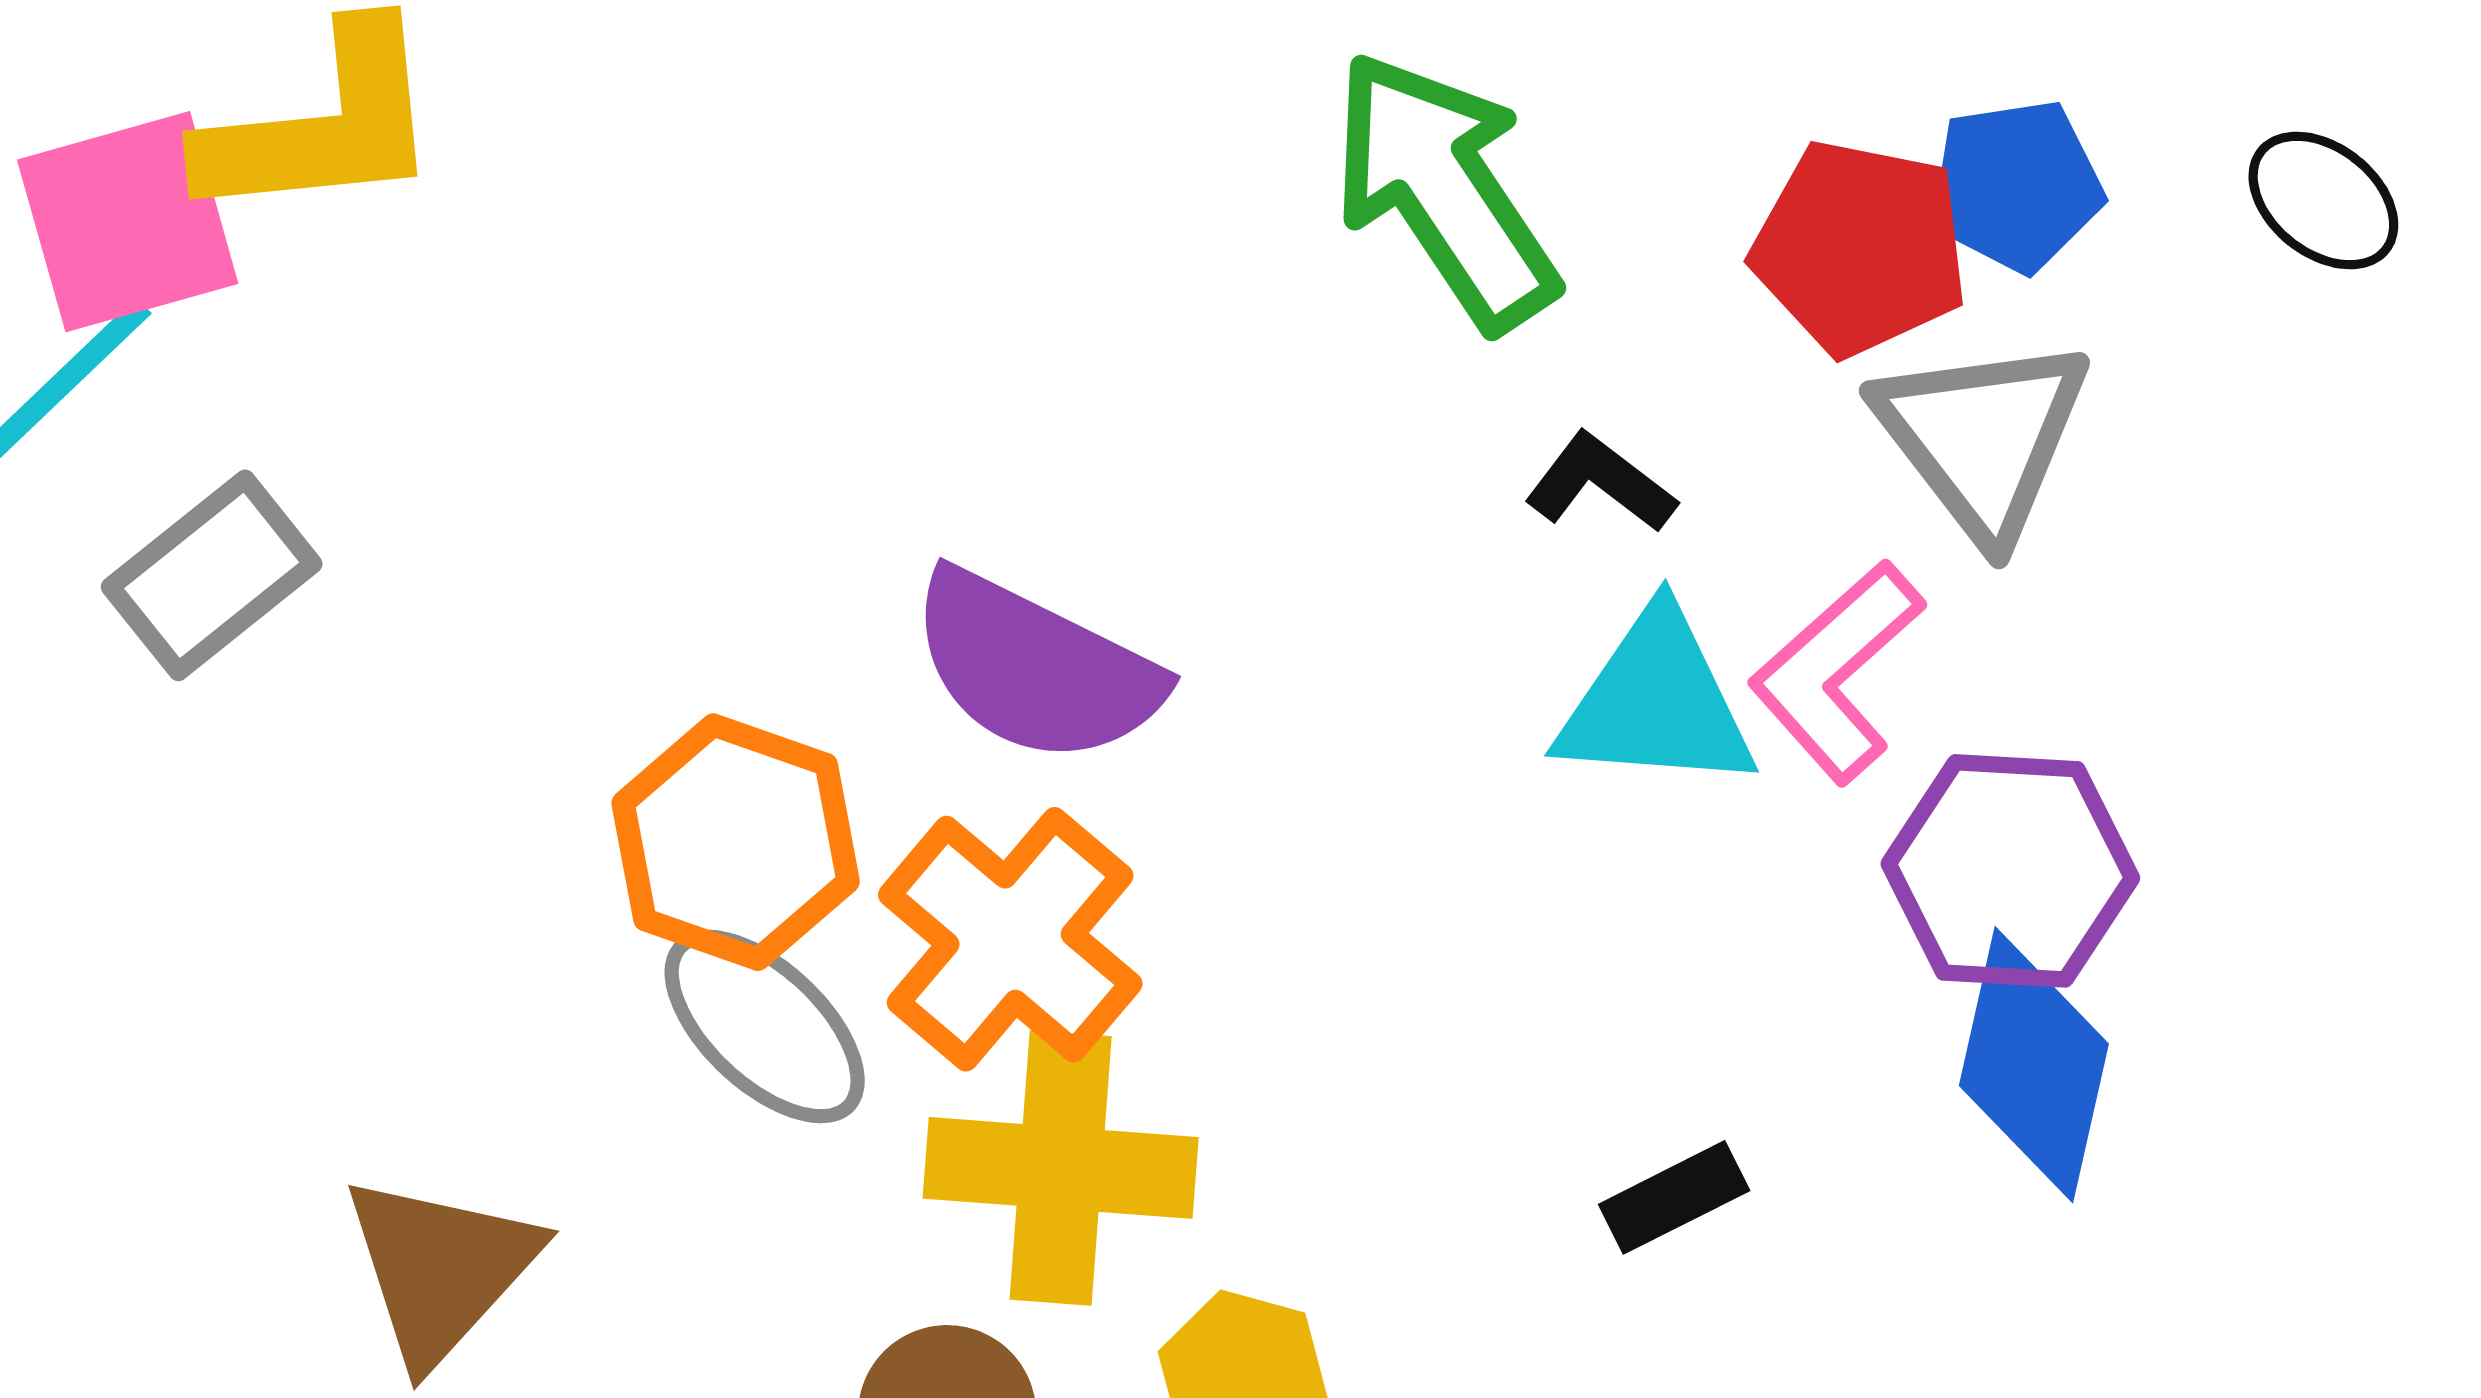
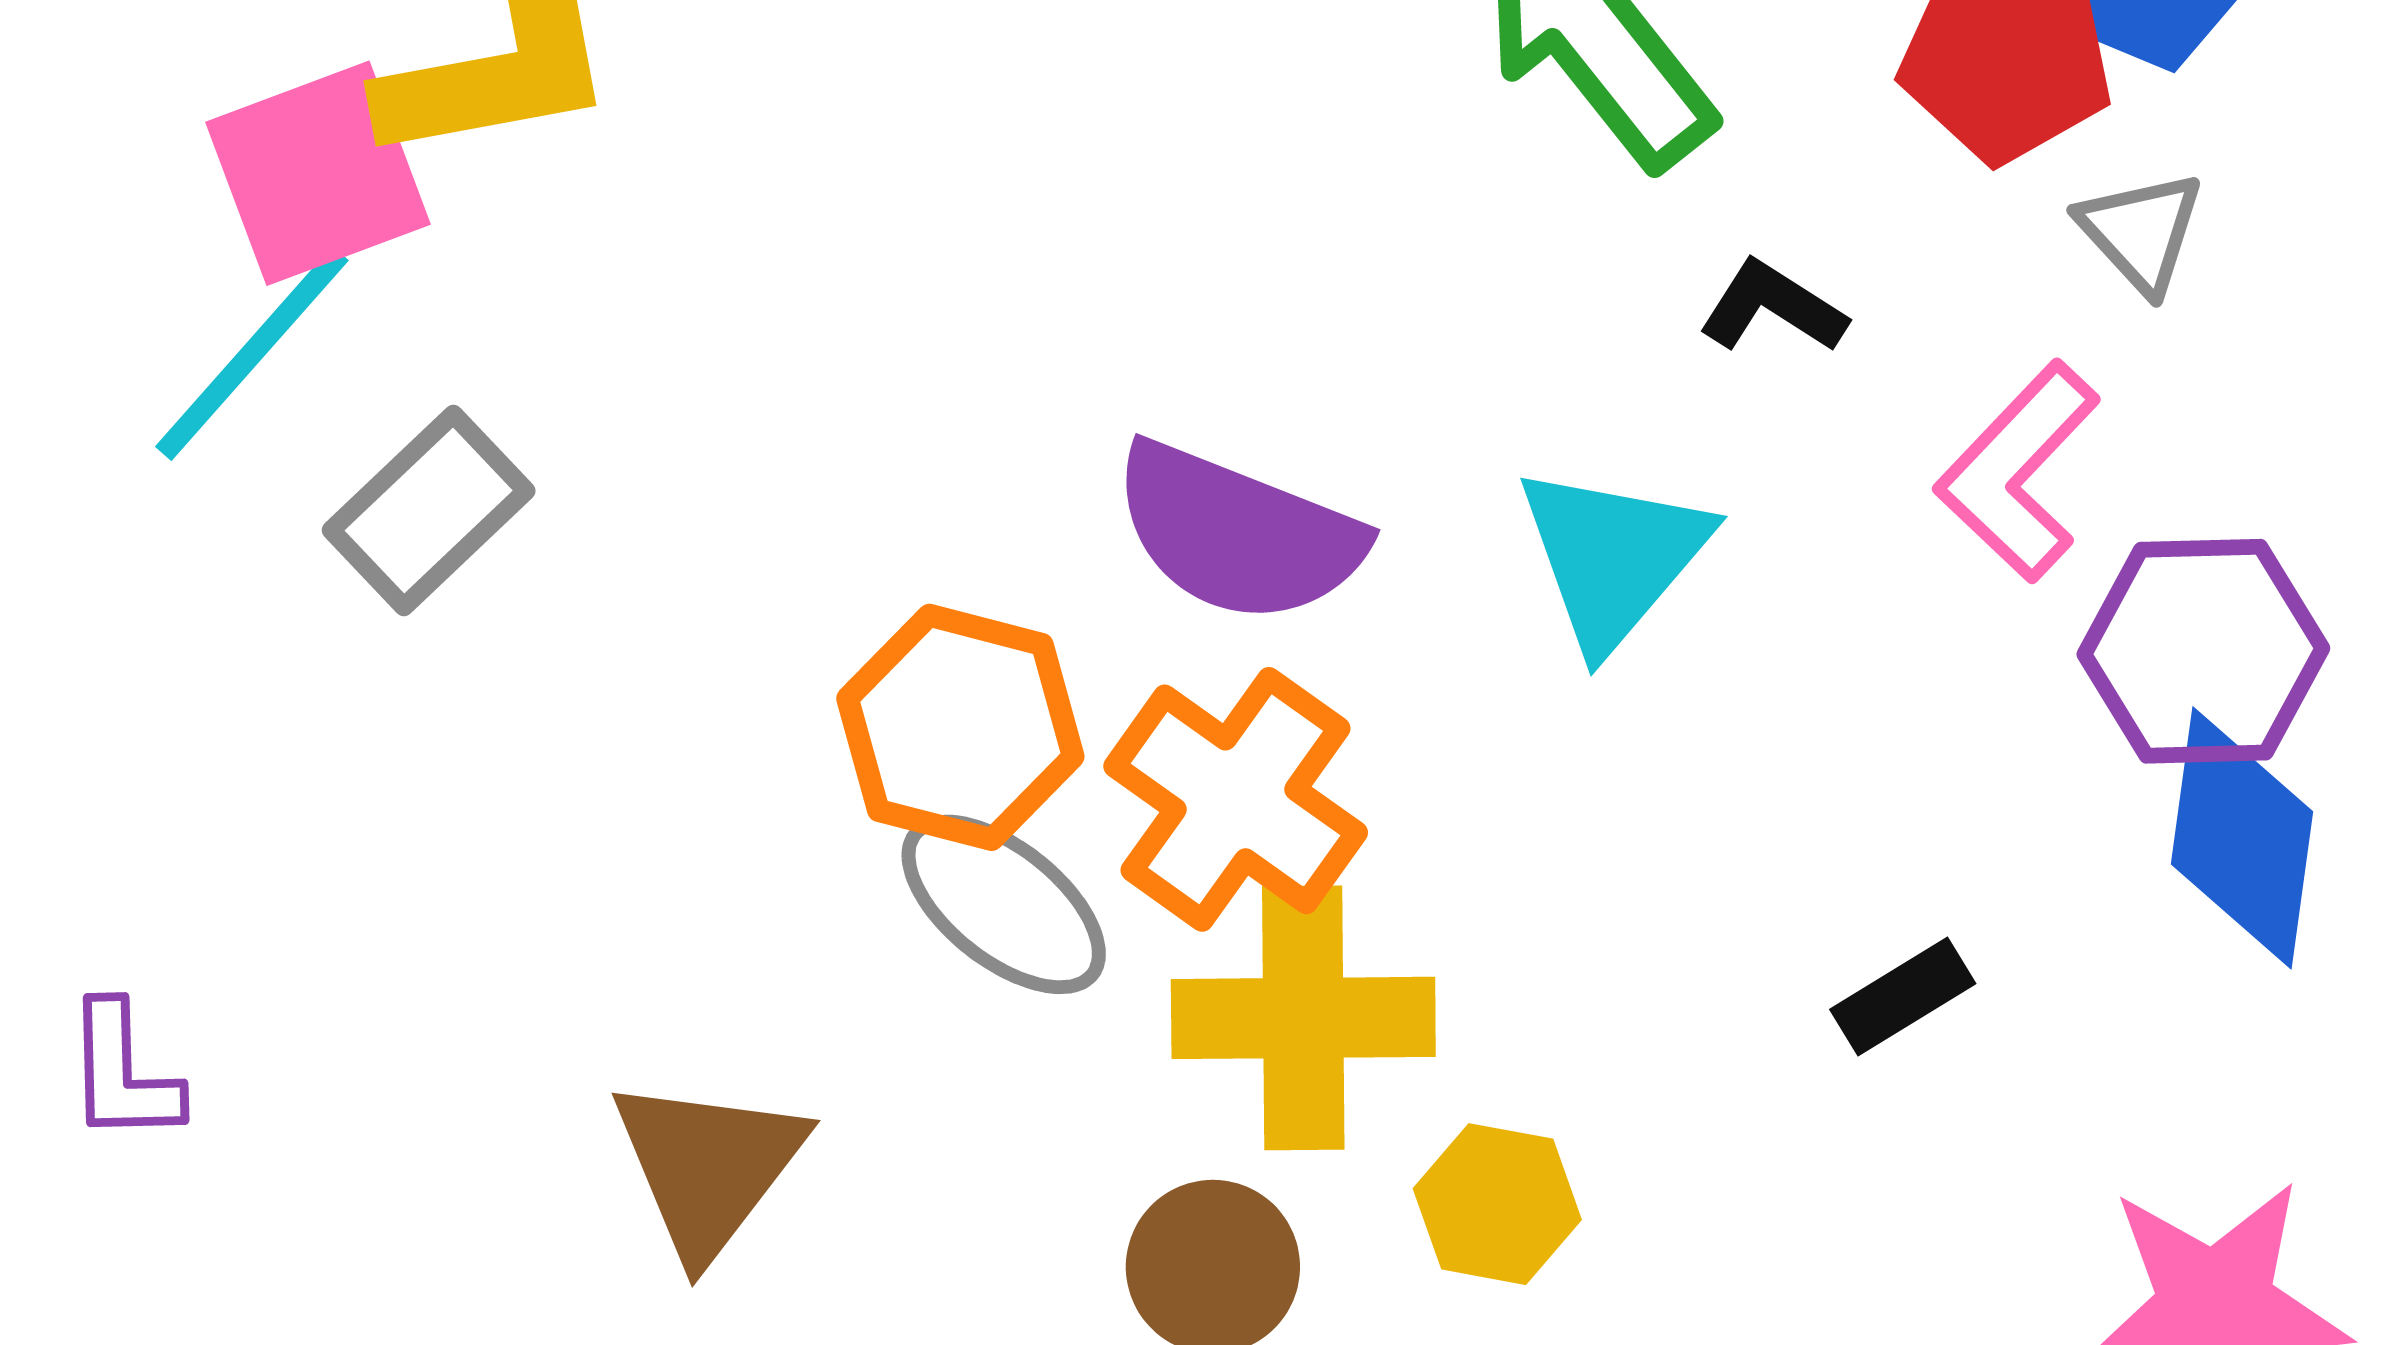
gray triangle: (1983, 437) -> (2141, 232), size x0.6
cyan triangle: (1656, 702) -> (1613, 557), moved, turned -49

